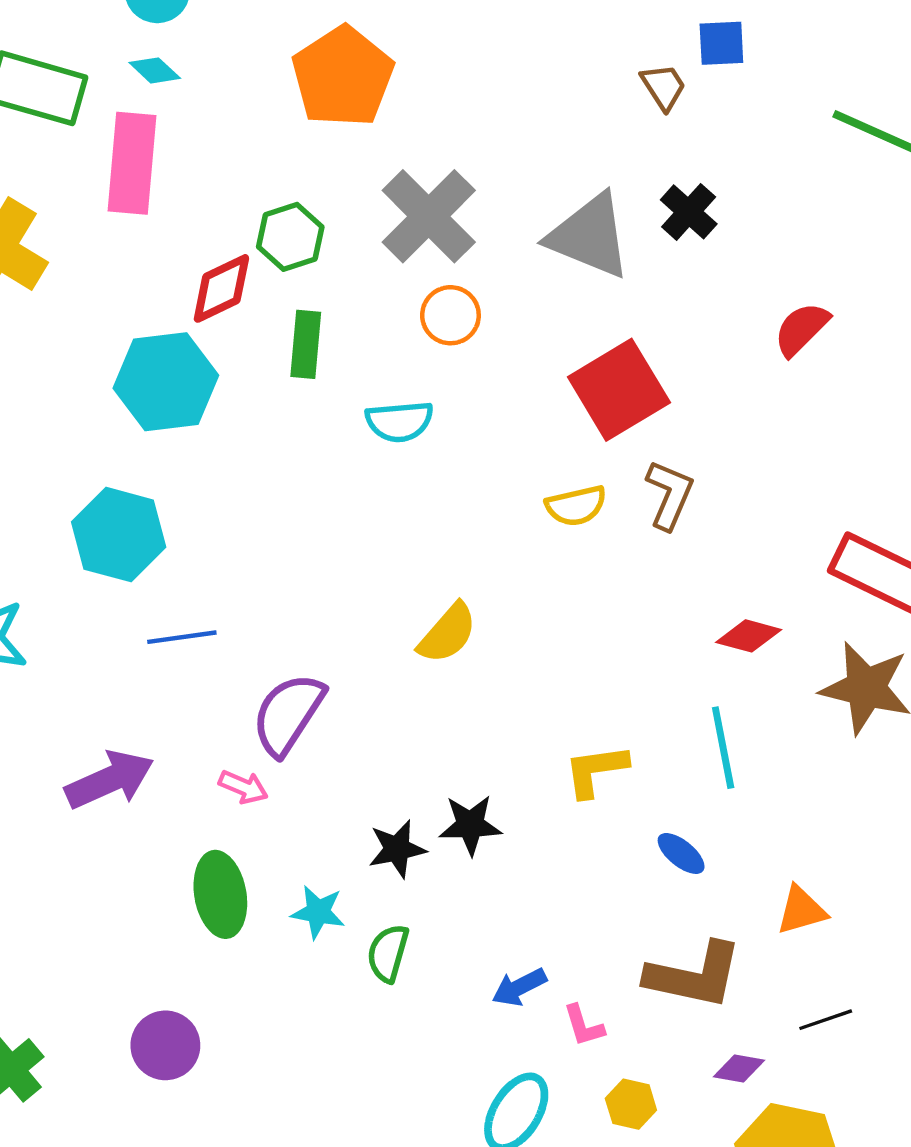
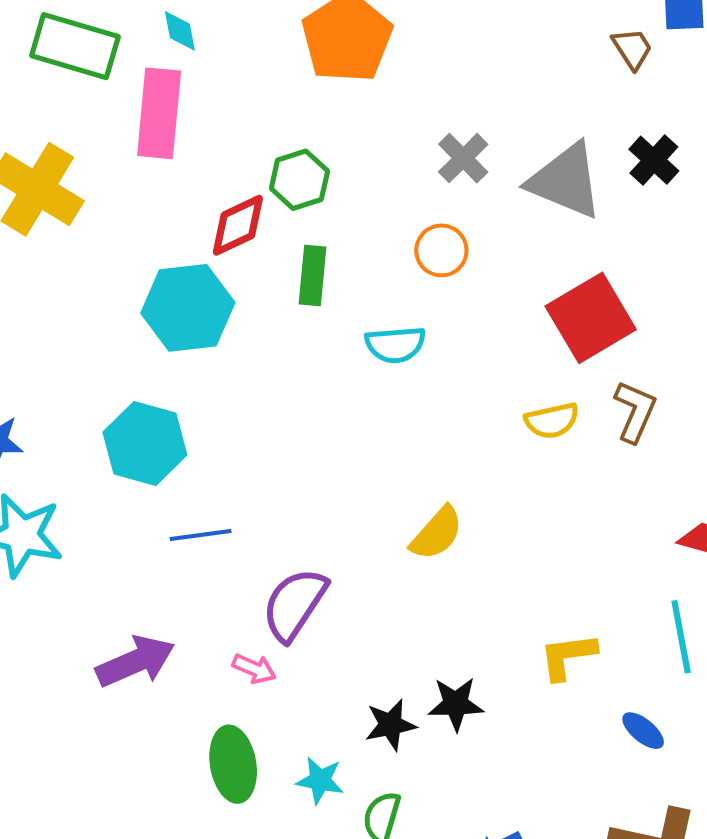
cyan diamond: (155, 70) -> (180, 31), turned 36
gray cross: (429, 216) -> (463, 158), moved, size x0.6

